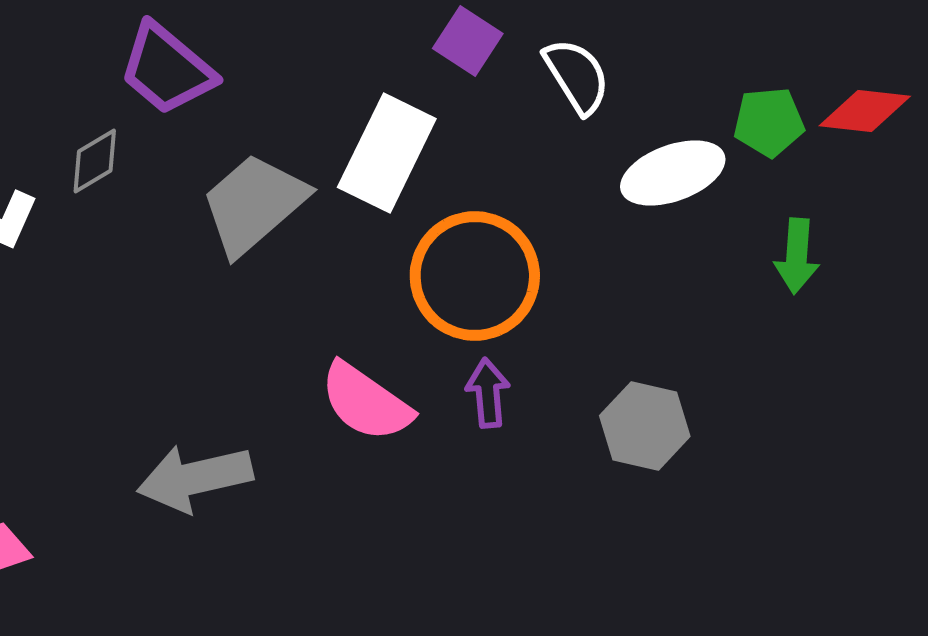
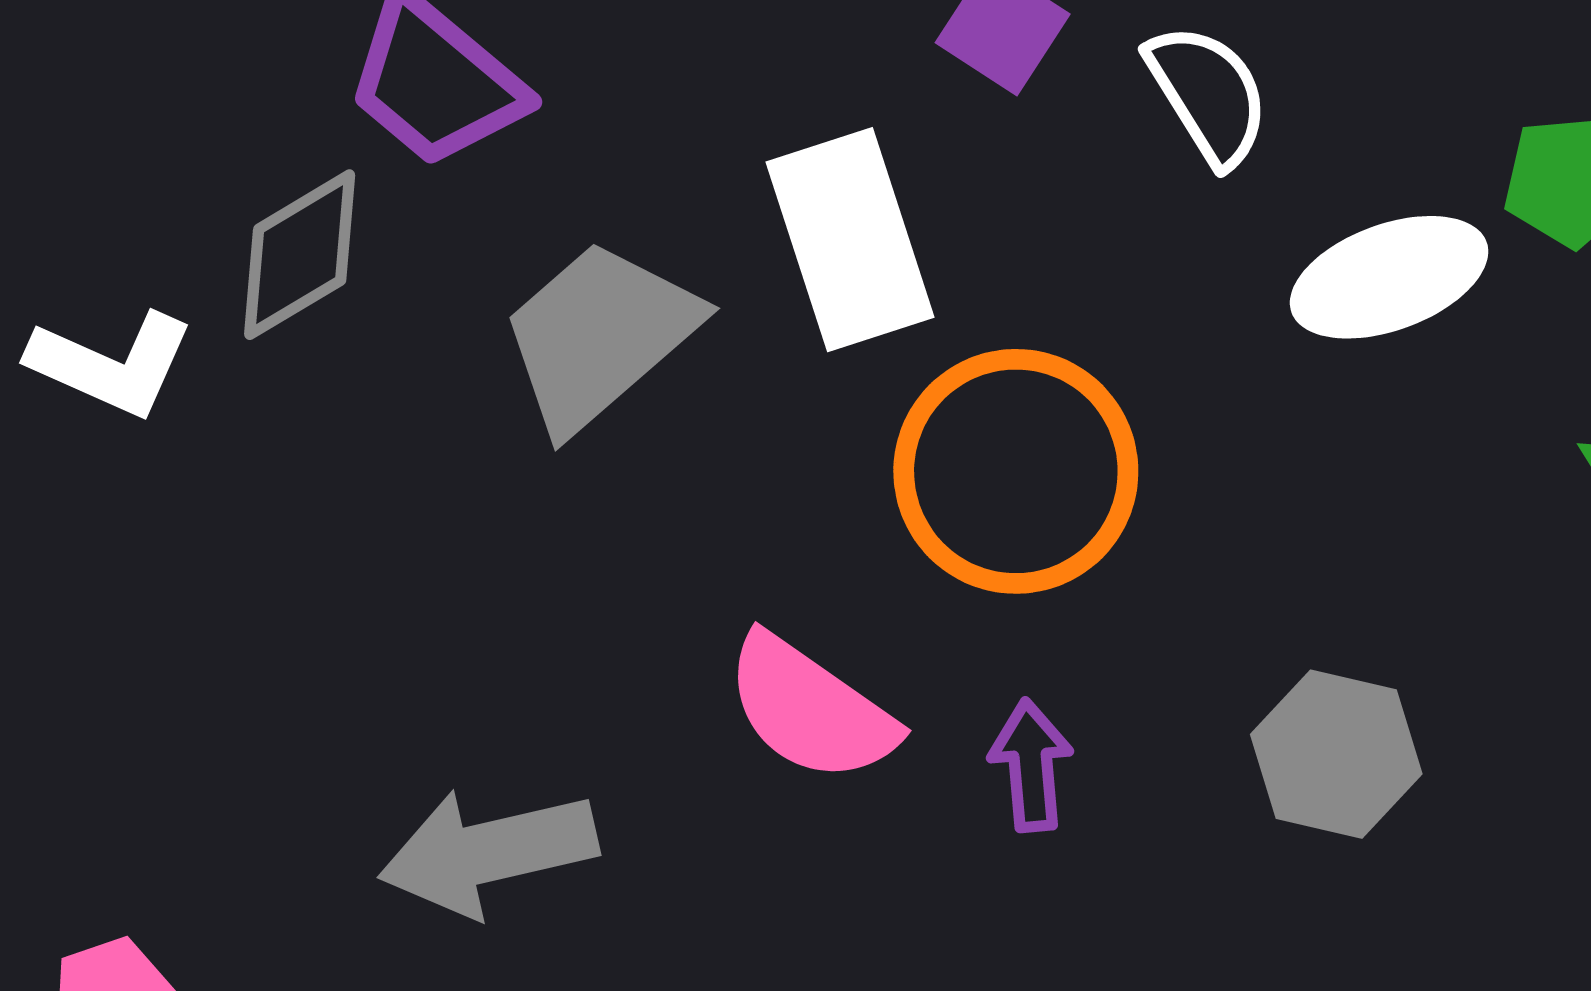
white rectangle: (387, 153) -> (850, 240), turned -44
gray diamond: (95, 161) -> (300, 255), size x1.4
purple arrow: (488, 393) -> (1031, 765), moved

